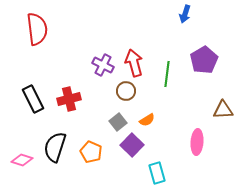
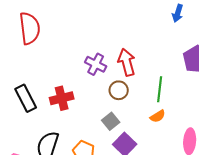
green line: (167, 74) -> (160, 89), moved
orange semicircle: (147, 120) -> (158, 116), moved

